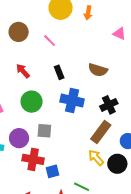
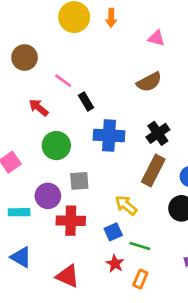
pink line: (50, 41) -> (63, 81), moved
brown semicircle: (98, 70) -> (149, 82), moved, turned -36
yellow arrow: (96, 158) -> (126, 205), moved
blue square: (53, 171) -> (113, 232), moved

